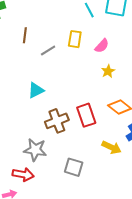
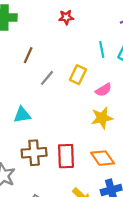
gray line: (48, 50) -> (47, 78), turned -35
yellow star: (108, 71) -> (102, 118), size x1.5

